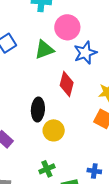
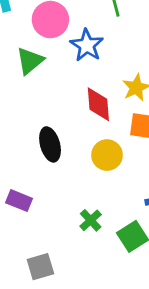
red diamond: (67, 84) -> (98, 104), moved
yellow circle: (54, 130) -> (107, 155), moved

